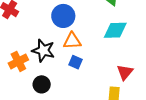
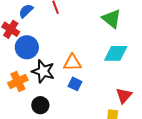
blue circle: (63, 16) -> (27, 47), moved

